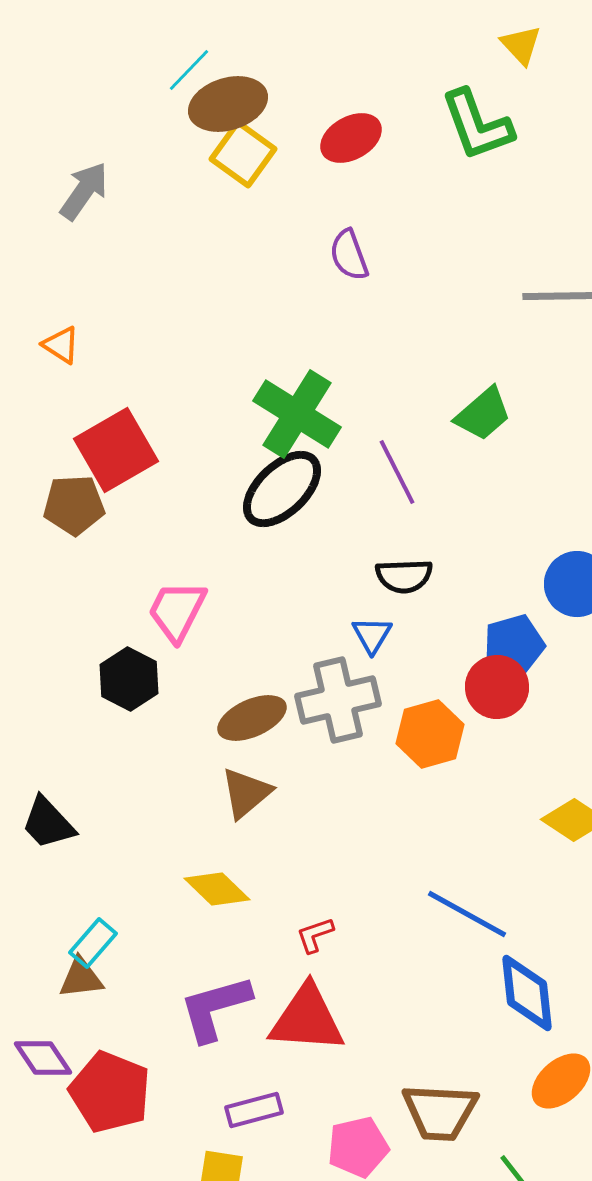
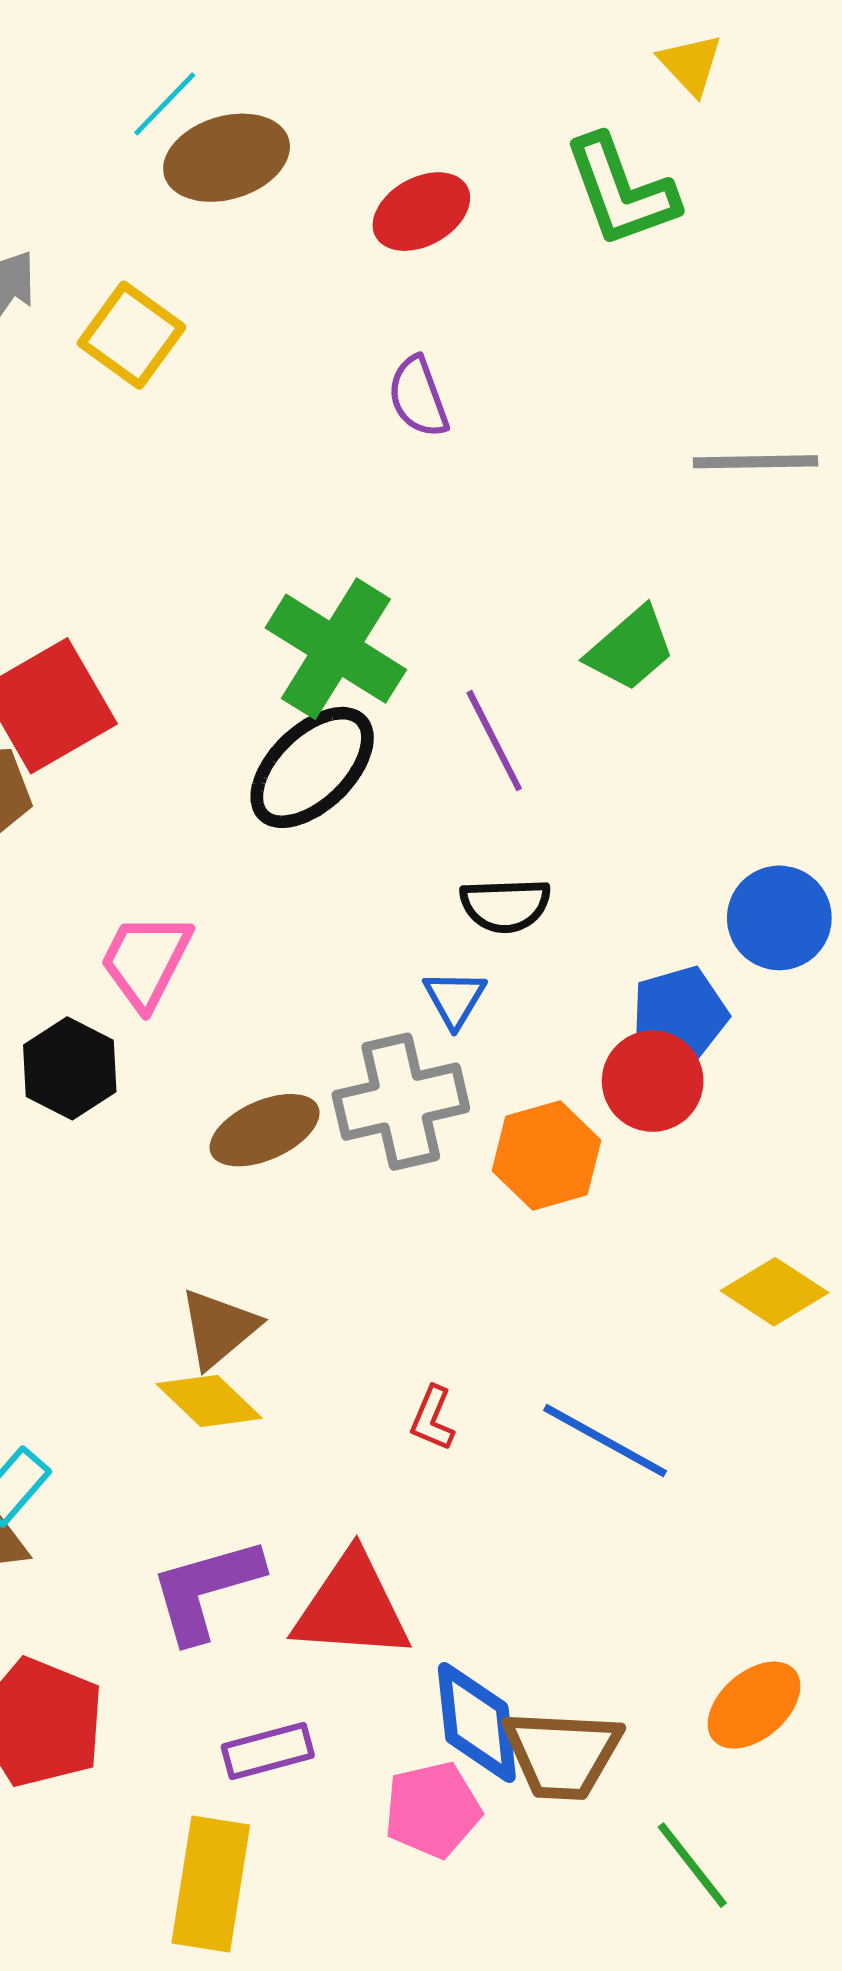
yellow square: (243, 154) -> (132, 335), moved
brown triangle: (246, 793) -> (219, 1328), moved
red L-shape: (315, 935) -> (432, 1418), moved, turned -48
blue diamond: (527, 993) -> (477, 1723), moved

